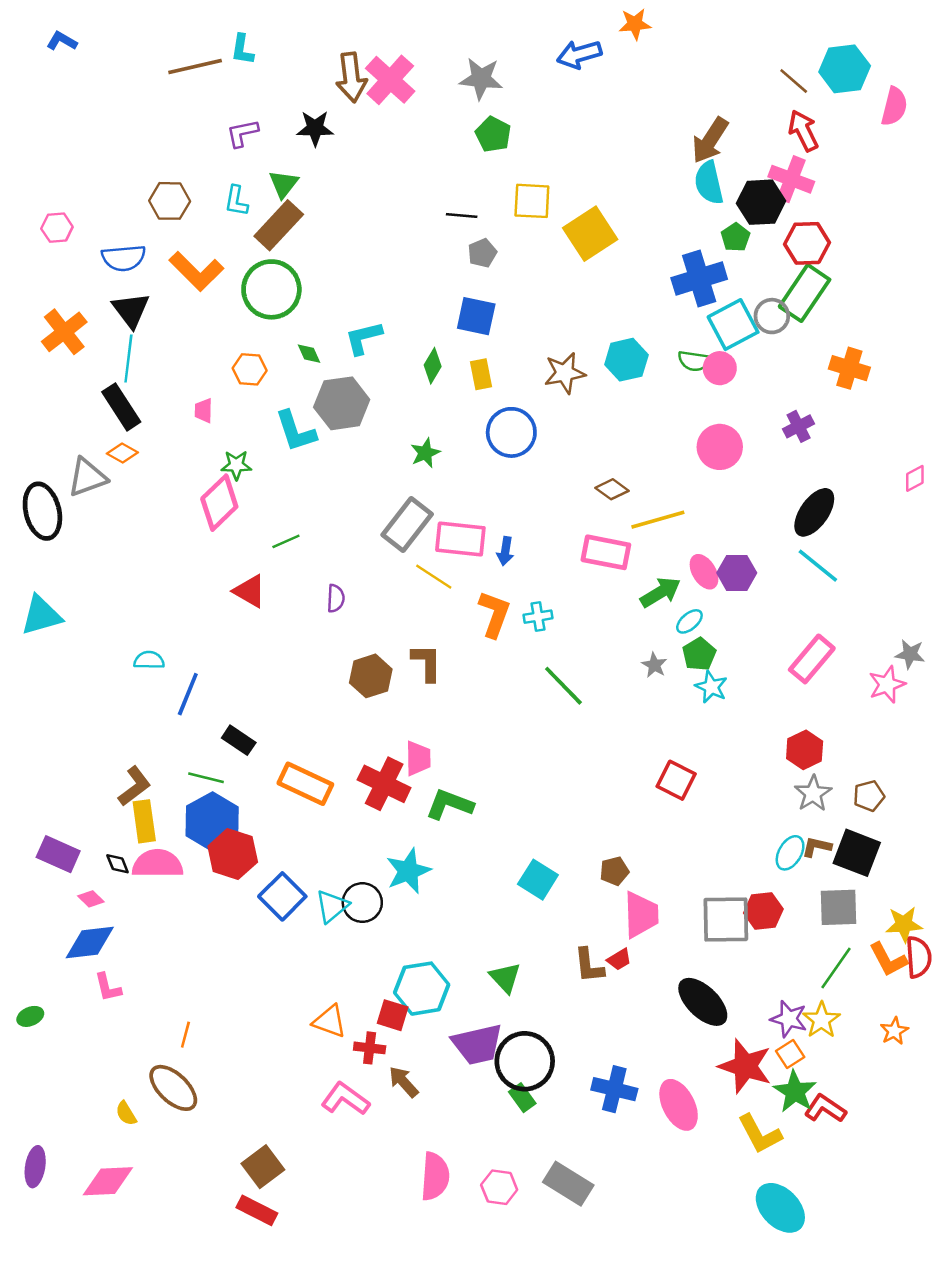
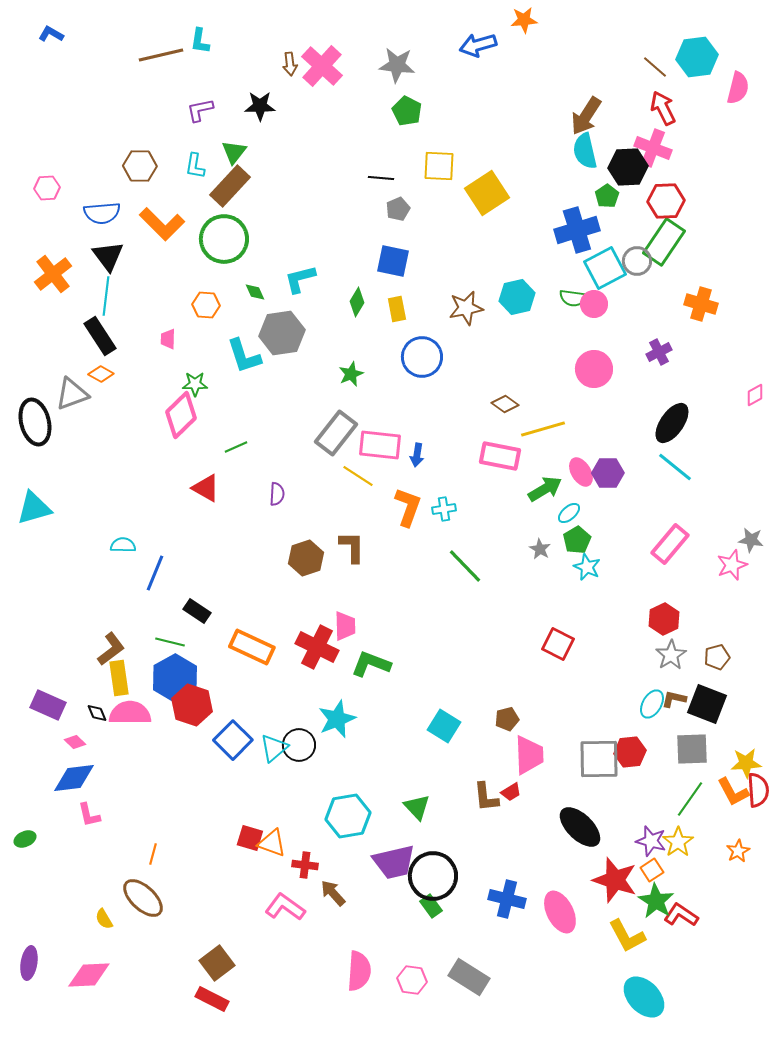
brown arrow: (351, 77) -> (290, 64), size x0.6
red square: (393, 1015) -> (250, 838), moved

